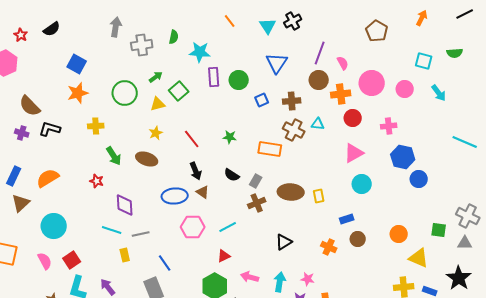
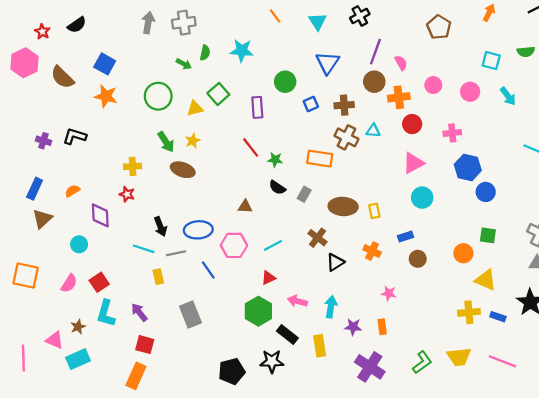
black cross: (293, 21) -> (360, 16), moved
green semicircle: (174, 37) -> (205, 53), moved
gray cross: (142, 45) -> (184, 23), moved
green arrow: (156, 77) -> (184, 64), moved, turned 64
purple rectangle: (214, 77) -> (257, 107), moved
pink circle: (372, 83) -> (433, 85), size x0.6
orange star: (78, 93) -> (106, 96), turned 30
brown semicircle: (30, 106) -> (62, 77), moved
yellow cross: (96, 126) -> (133, 166), moved
green star: (230, 137) -> (275, 160), moved
red line: (192, 139) -> (251, 147), moved
green arrow: (114, 156) -> (166, 142), moved
black arrow: (196, 171) -> (160, 227), moved
orange semicircle: (48, 178) -> (72, 191), size x0.6
brown triangle: (203, 192) -> (245, 206), turned -32
blue ellipse: (175, 196) -> (198, 230), moved
brown cross: (257, 203) -> (317, 238), moved, turned -30
purple diamond: (125, 205) -> (100, 215), moved
cyan circle: (54, 226) -> (79, 244), size x0.6
green square: (439, 230) -> (488, 235), moved
orange cross: (329, 247) -> (372, 251), moved
pink semicircle: (45, 261) -> (69, 283), turned 60
blue line: (165, 263) -> (208, 270), moved
pink star: (308, 279) -> (389, 293), moved

